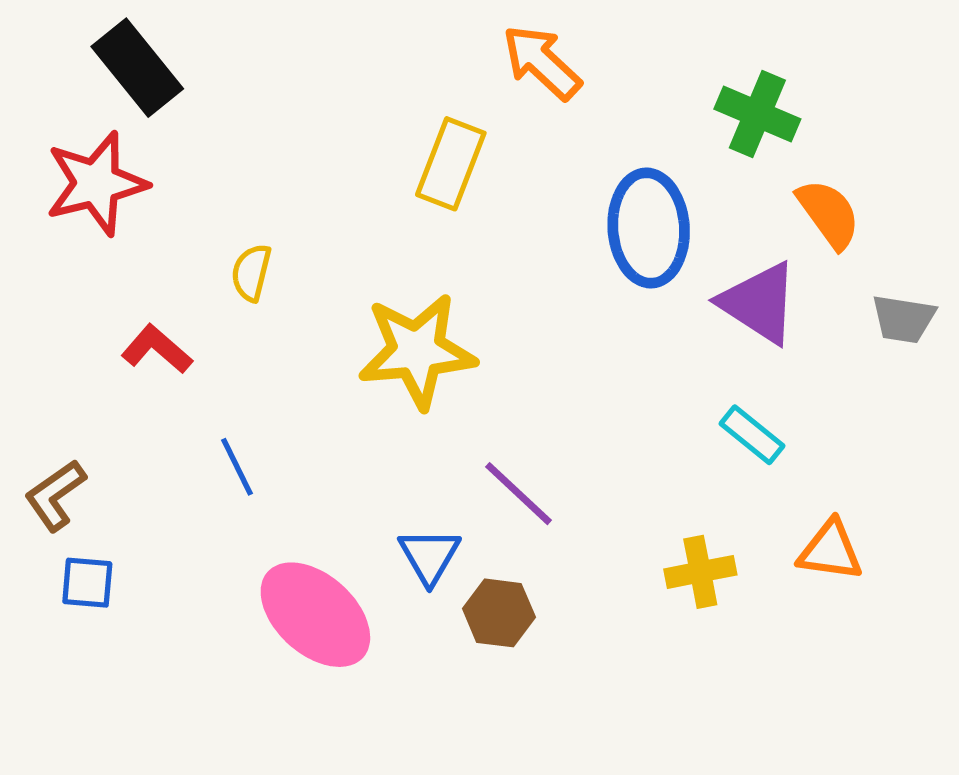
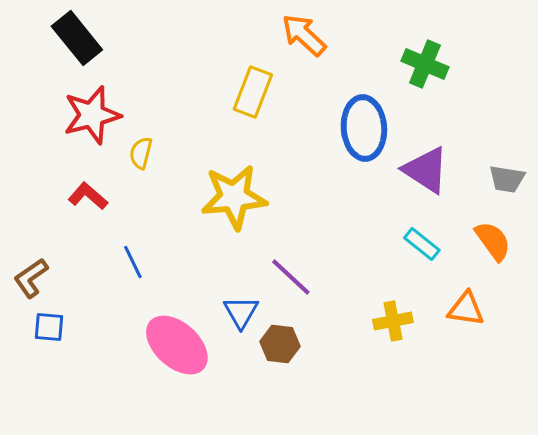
red star: (96, 183) -> (92, 115), moved
orange semicircle: (829, 214) -> (493, 241), moved

